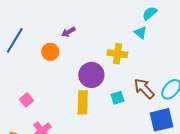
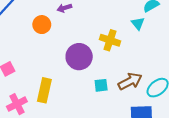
brown arrow: (144, 89) -> (130, 81), turned 95
yellow rectangle: (83, 102) -> (44, 90), moved

